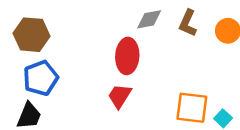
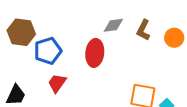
blue pentagon: (41, 78) -> (48, 51), moved
red trapezoid: (120, 96) -> (57, 83), moved

